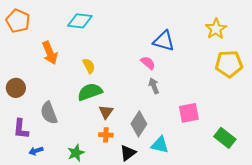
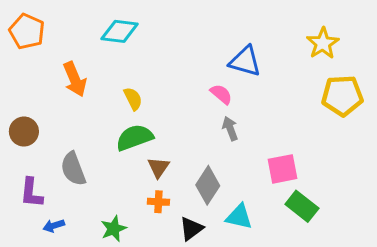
green rectangle: (225, 138) -> (302, 206), moved

